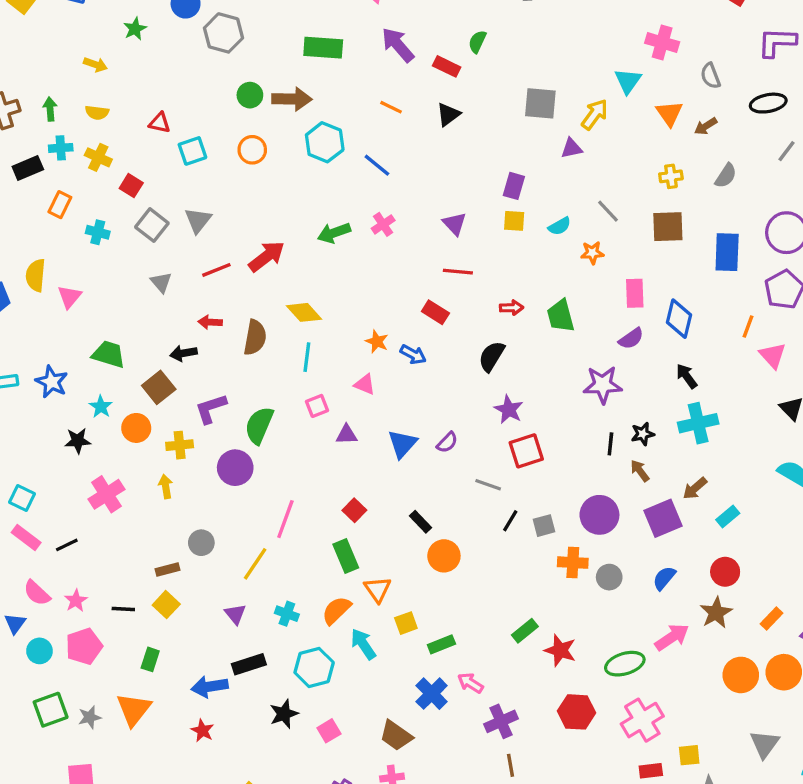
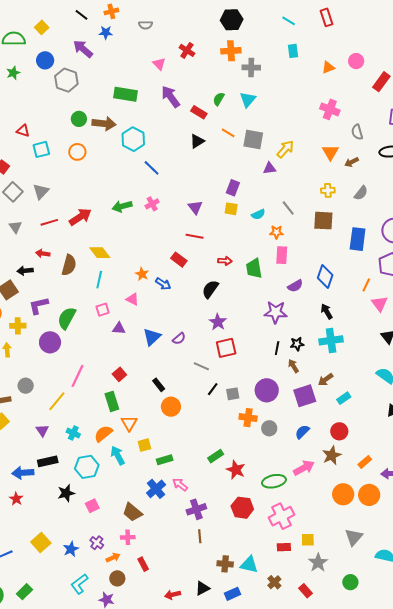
cyan triangle: (628, 81) -> (248, 100), moved
orange line: (391, 107) -> (228, 133), moved
cyan hexagon: (325, 142) -> (133, 139), moved
pink rectangle: (635, 293) -> (282, 255), moved

